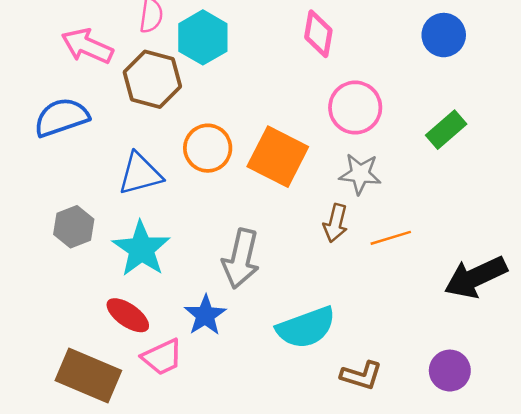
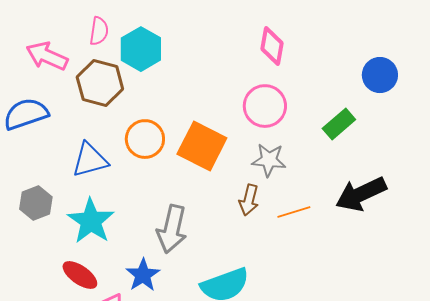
pink diamond: (318, 34) -> (272, 46), moved
blue circle: (444, 35) -> (380, 75), moved
black arrow: (476, 277) -> (361, 194), moved

